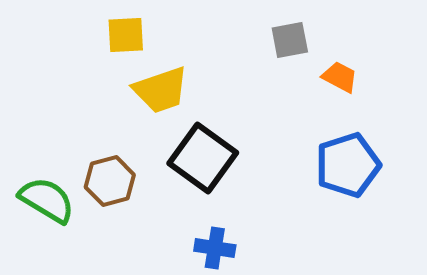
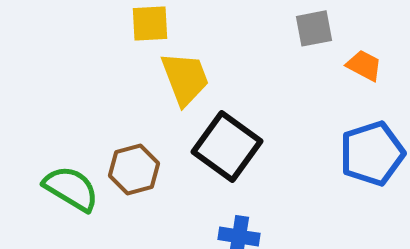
yellow trapezoid: (161, 90) -> (185, 78), turned -92

